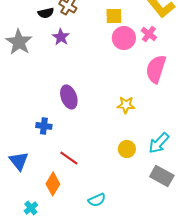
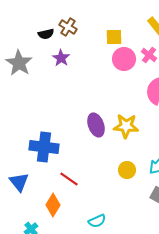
purple ellipse: (69, 97) -> (96, 125), moved
yellow star: (126, 105) -> (126, 126), size x1.4
blue cross: (44, 126) -> (44, 147), size x1.8

